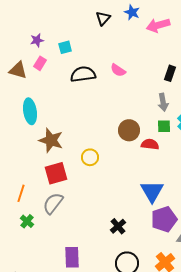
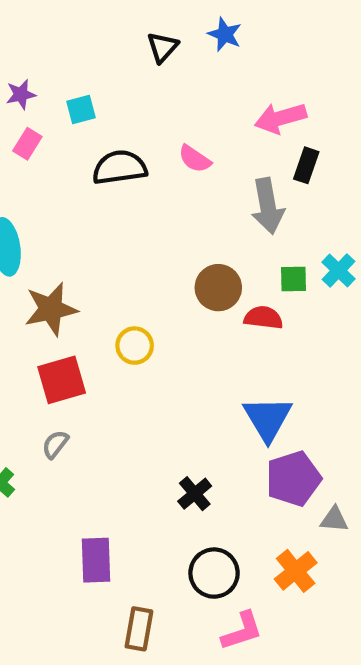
pink arrow: (158, 25) -> (281, 118), moved
gray arrow: (163, 102) -> (268, 206), moved, size x1.4
brown star: (51, 140) -> (51, 309), turned -30
gray semicircle: (53, 203) -> (55, 444), size x0.6

